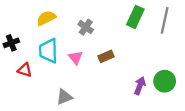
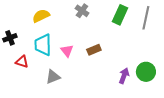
gray cross: (86, 27) -> (82, 11), moved
gray triangle: (64, 97) -> (53, 77), moved

